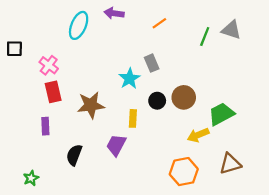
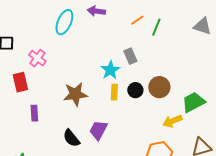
green line: (205, 37) -> (156, 27), moved
red rectangle: (53, 92) -> (20, 82), moved
yellow rectangle: (133, 118) -> (114, 92), moved
black semicircle: (74, 155) -> (71, 138), moved, turned -60

